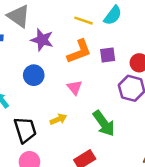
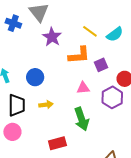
purple square: (108, 55) -> (101, 65), turned -32
blue circle: (34, 75) -> (35, 77), moved
pink triangle: (75, 87) -> (83, 88), moved, turned 48

